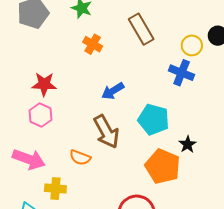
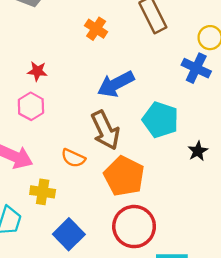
red star: (44, 84) -> (37, 71), size x0.7
blue arrow: (113, 91) -> (116, 84), size x1.4
orange pentagon: (163, 166) -> (124, 176), moved

